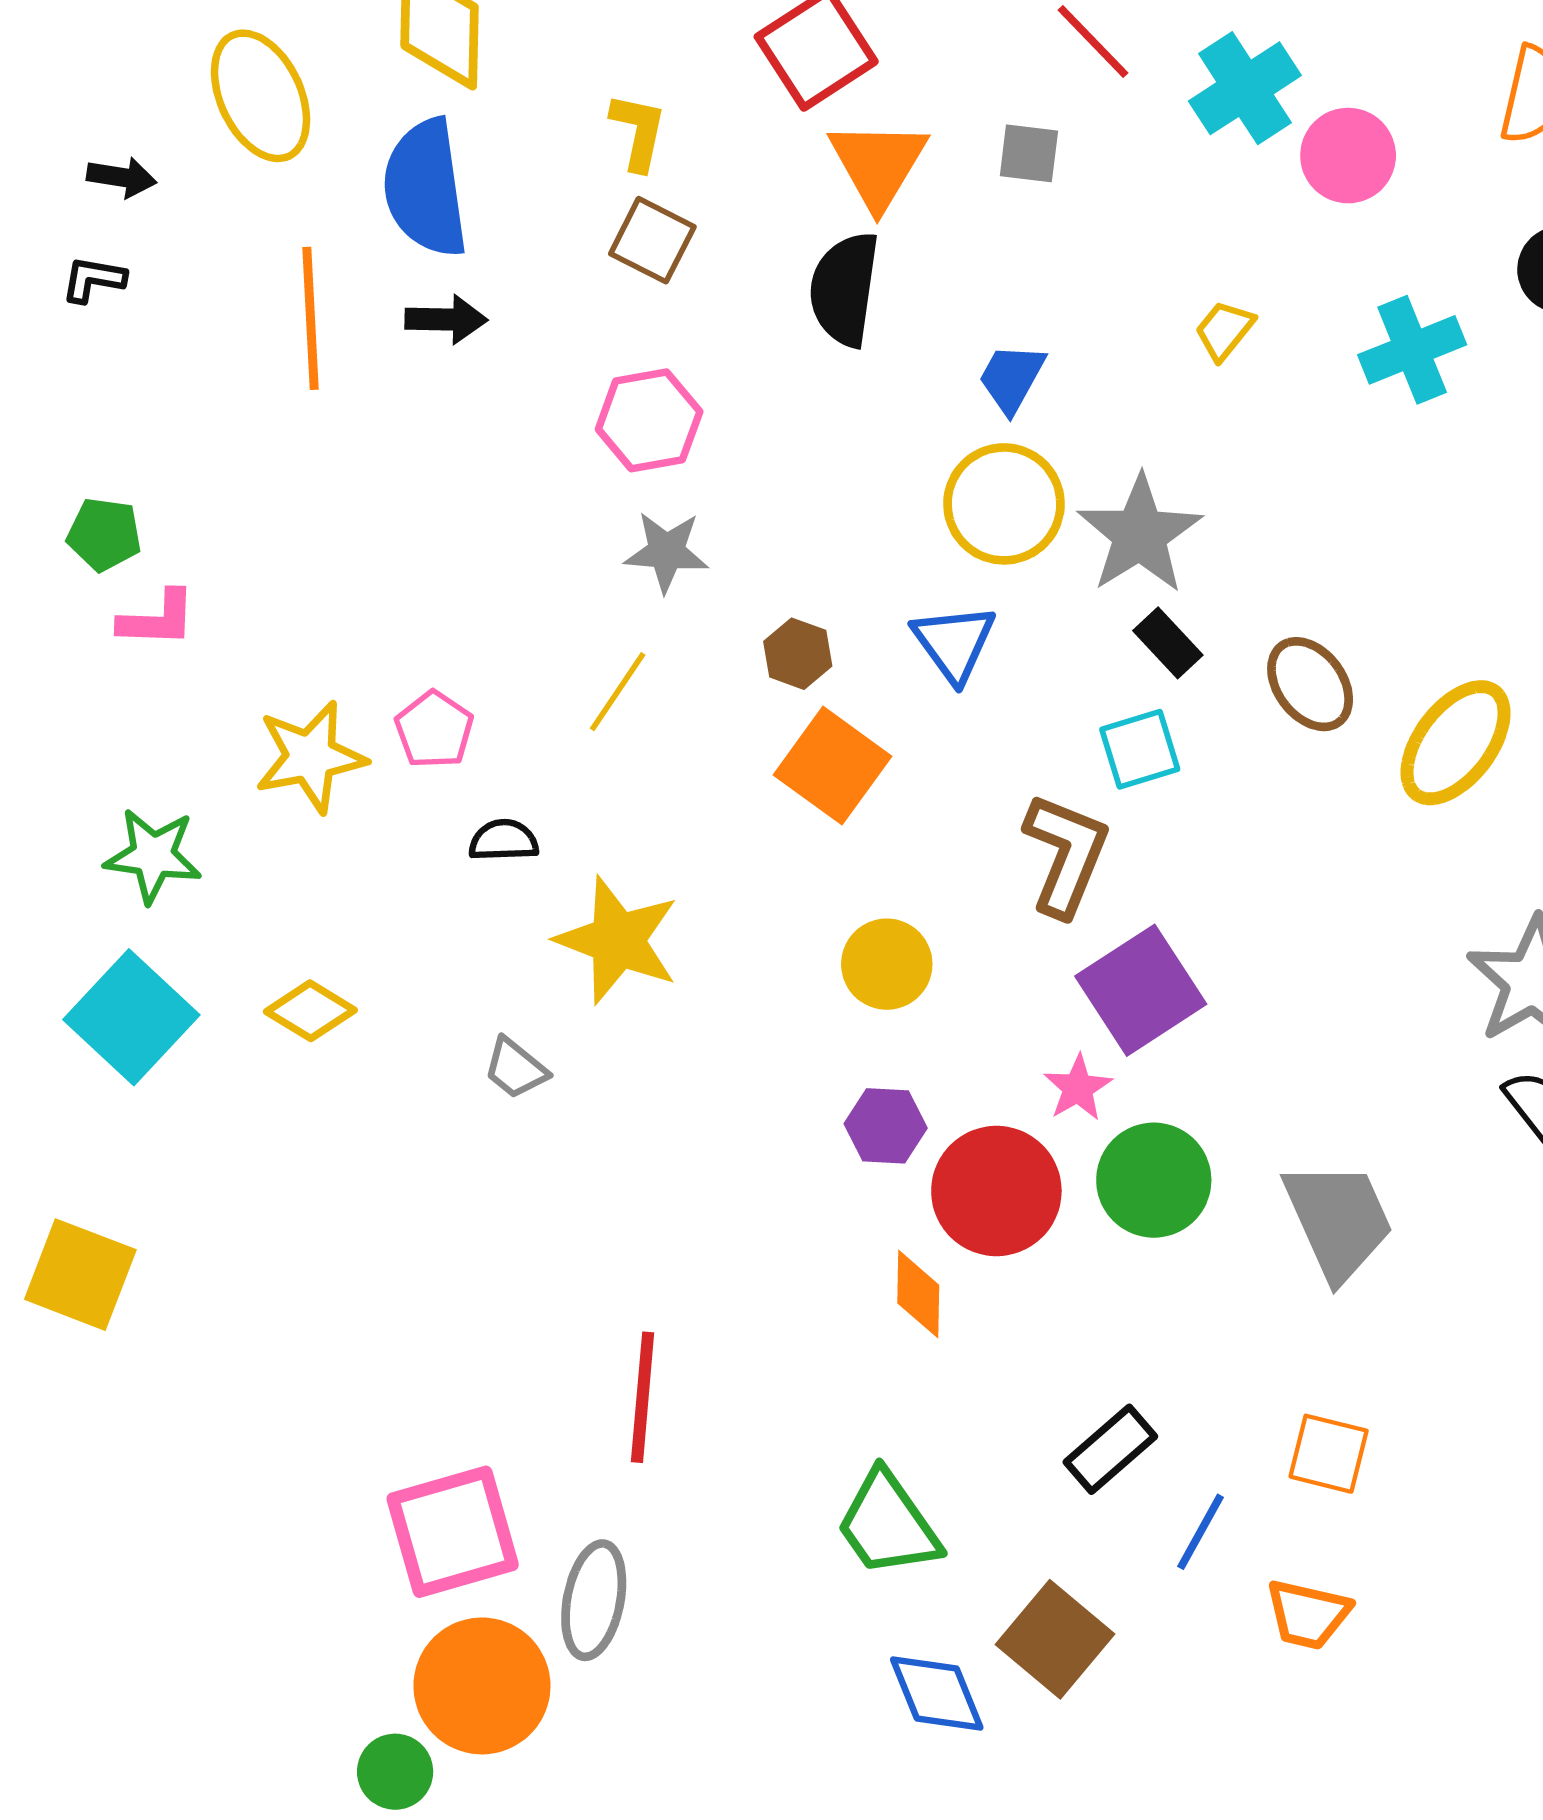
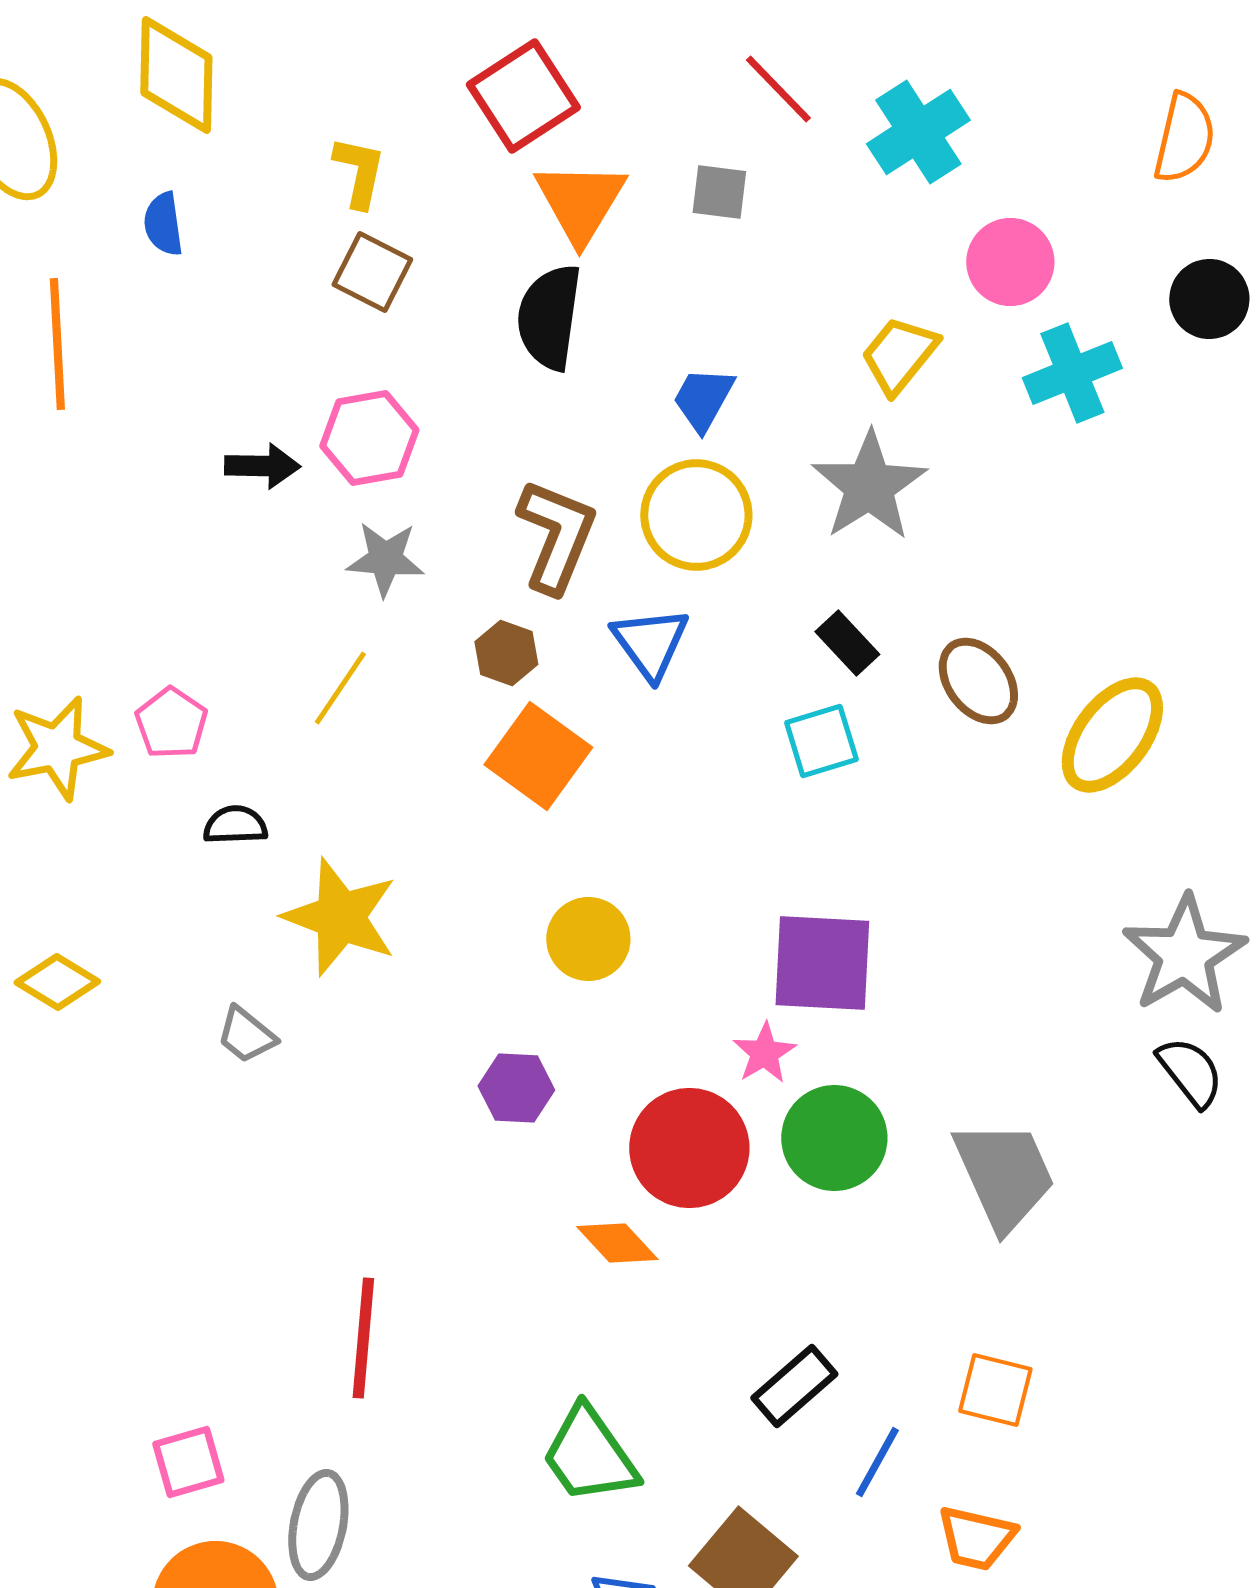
pink circle: (1348, 156) -> (1010, 262), moved
blue semicircle: (425, 188) -> (163, 224), size x0.5
black arrow: (446, 319) -> (262, 466), moved
yellow trapezoid: (1224, 330) -> (899, 355), size x1.4
gray star: (1140, 534) -> (869, 486), moved
brown L-shape: (1066, 855) -> (556, 536), moved
purple square: (1141, 990) -> (822, 963), turned 36
purple hexagon: (886, 1126) -> (516, 1088), moved
orange diamond: (918, 1294) -> (617, 1243), turned -44
pink square: (453, 1532) -> (188, 1462), size x0.6

